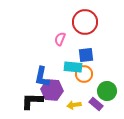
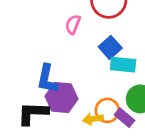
blue square: (86, 55) -> (110, 47), turned -35
cyan rectangle: (73, 67) -> (123, 65), moved
orange circle: (84, 74) -> (107, 110), moved

